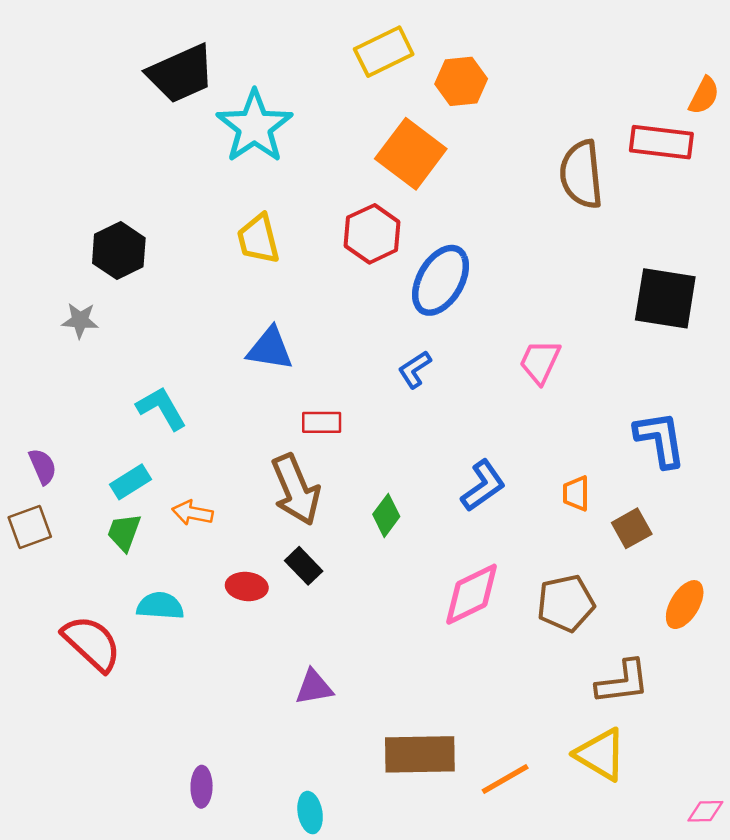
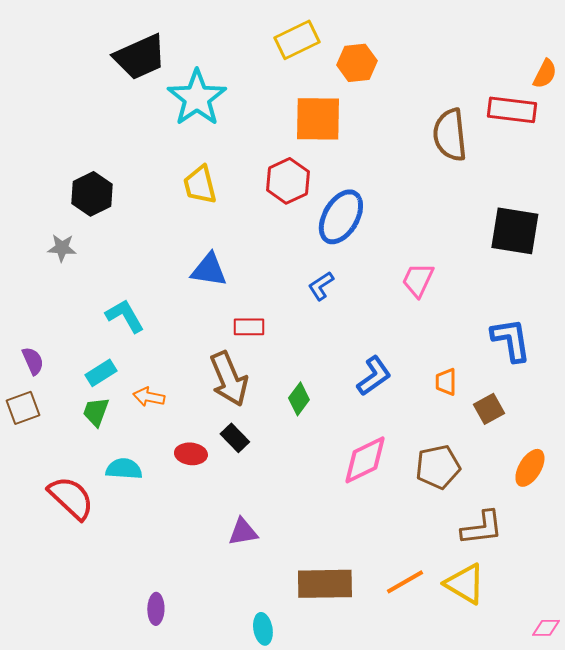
orange square: (411, 154) -> (318, 119), turned -36
orange line: (505, 779) -> (405, 582), moved
cyan ellipse: (310, 813) -> (263, 629), moved

